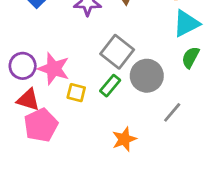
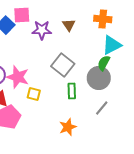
green semicircle: (191, 57) -> (104, 63), moved
gray circle: (147, 76) -> (99, 78), moved
green rectangle: (110, 86) -> (72, 91), moved, turned -42

